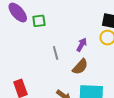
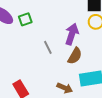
purple arrow: (82, 45) -> (72, 34), size x1.5

